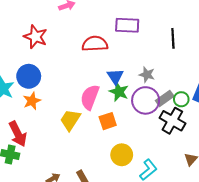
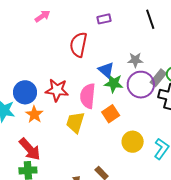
purple rectangle: (127, 25) -> (104, 19), size x0.6
red star: (35, 37) -> (57, 90), moved
red semicircle: (95, 44) -> (78, 45), turned -60

